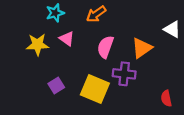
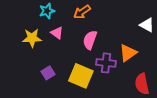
orange triangle: (142, 48) -> (128, 53), moved
red semicircle: (166, 98) -> (142, 84), size x1.5

